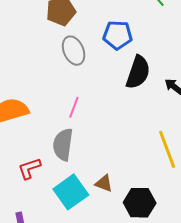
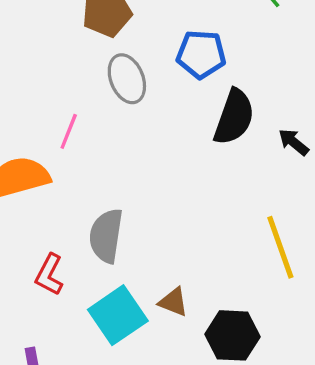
pink line: (74, 107) -> (69, 131), moved
red L-shape: (29, 168) -> (49, 275), turned -45

